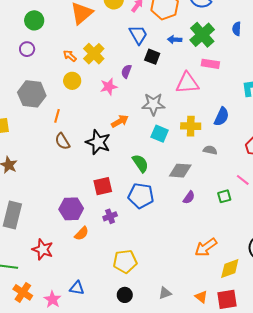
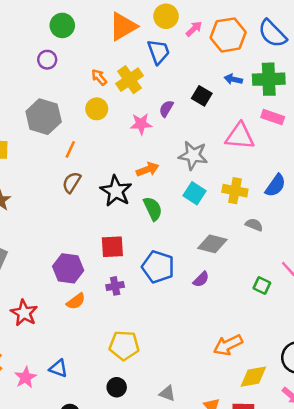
blue trapezoid: (138, 35) -> (159, 52), moved
green cross: (202, 35) -> (269, 79), turned 30
brown semicircle: (62, 141) -> (72, 182), turned 54
green semicircle: (140, 163) -> (153, 209), moved
green square: (224, 196) -> (262, 285), turned 32
purple semicircle: (189, 197) -> (201, 279), moved
gray triangle: (165, 293) -> (167, 393), turned 32

